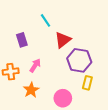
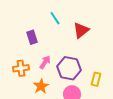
red triangle: (63, 40) -> (81, 30), moved
purple hexagon: (79, 60) -> (69, 68), moved

